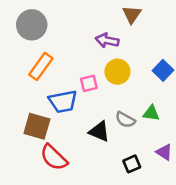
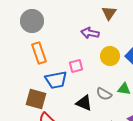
orange rectangle: (41, 66) -> (39, 53), turned -55
yellow circle: (117, 72) -> (110, 56), moved

